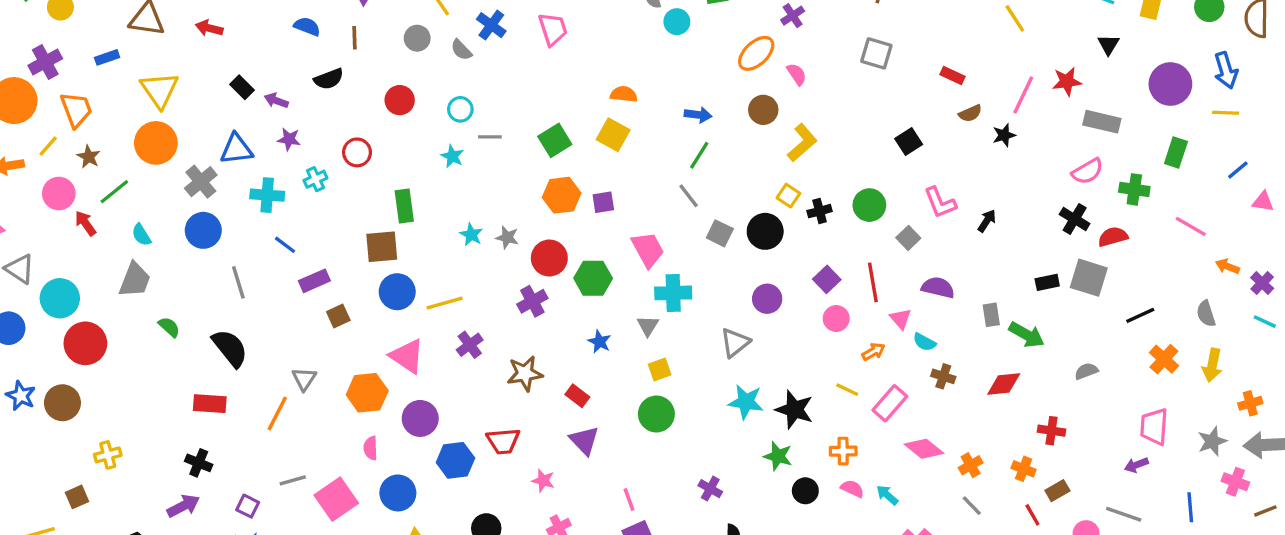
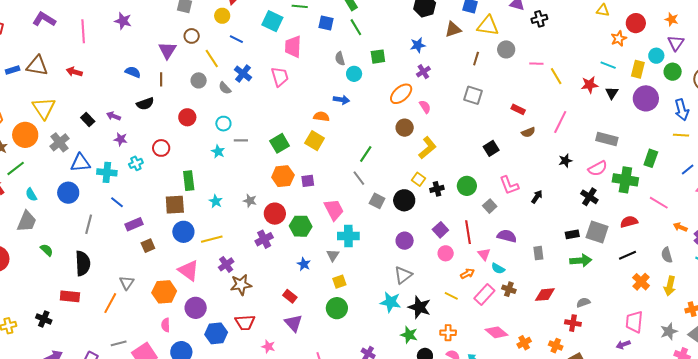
blue rectangle: (107, 57) -> (13, 70), moved
red star: (1067, 81) -> (590, 85), moved
purple circle: (1170, 84) -> (646, 98), moved
black rectangle: (242, 87) -> (88, 119), moved
blue arrow: (698, 115) -> (341, 100), moved
black star: (1004, 135) -> (565, 161), moved
orange circle: (156, 143) -> (25, 135), moved
blue triangle: (236, 149) -> (80, 163), moved
gray cross: (201, 182) -> (60, 142), moved
green cross: (1134, 189) -> (625, 180), size x1.4
cyan star: (471, 235) -> (216, 201), moved
red semicircle: (1113, 237) -> (629, 222), moved
gray line: (238, 282) -> (89, 224), turned 30
green arrow: (1027, 335) -> (581, 260), moved, turned -35
gray triangle: (735, 343) -> (403, 275), moved
black semicircle: (230, 348) -> (83, 263), turned 35
gray semicircle: (1086, 371) -> (583, 303), moved
brown star: (525, 373) -> (241, 285), moved
pink rectangle: (890, 403) -> (484, 295), moved
black cross: (199, 463) -> (44, 319), moved

